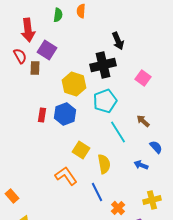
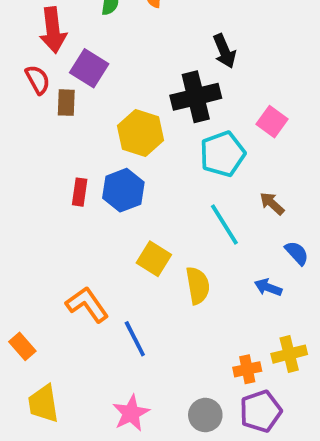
cyan pentagon: (105, 101) -> (222, 154), moved
orange L-shape: (66, 176) -> (87, 304), moved
blue line: (97, 192) -> (135, 339), moved
orange cross: (118, 208) -> (247, 369), moved, turned 32

